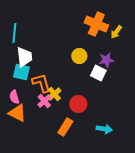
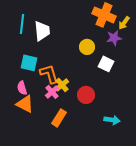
white trapezoid: (24, 57) -> (42, 31), moved
purple star: (106, 60) -> (114, 38), moved
orange rectangle: (65, 127) -> (59, 118), moved

